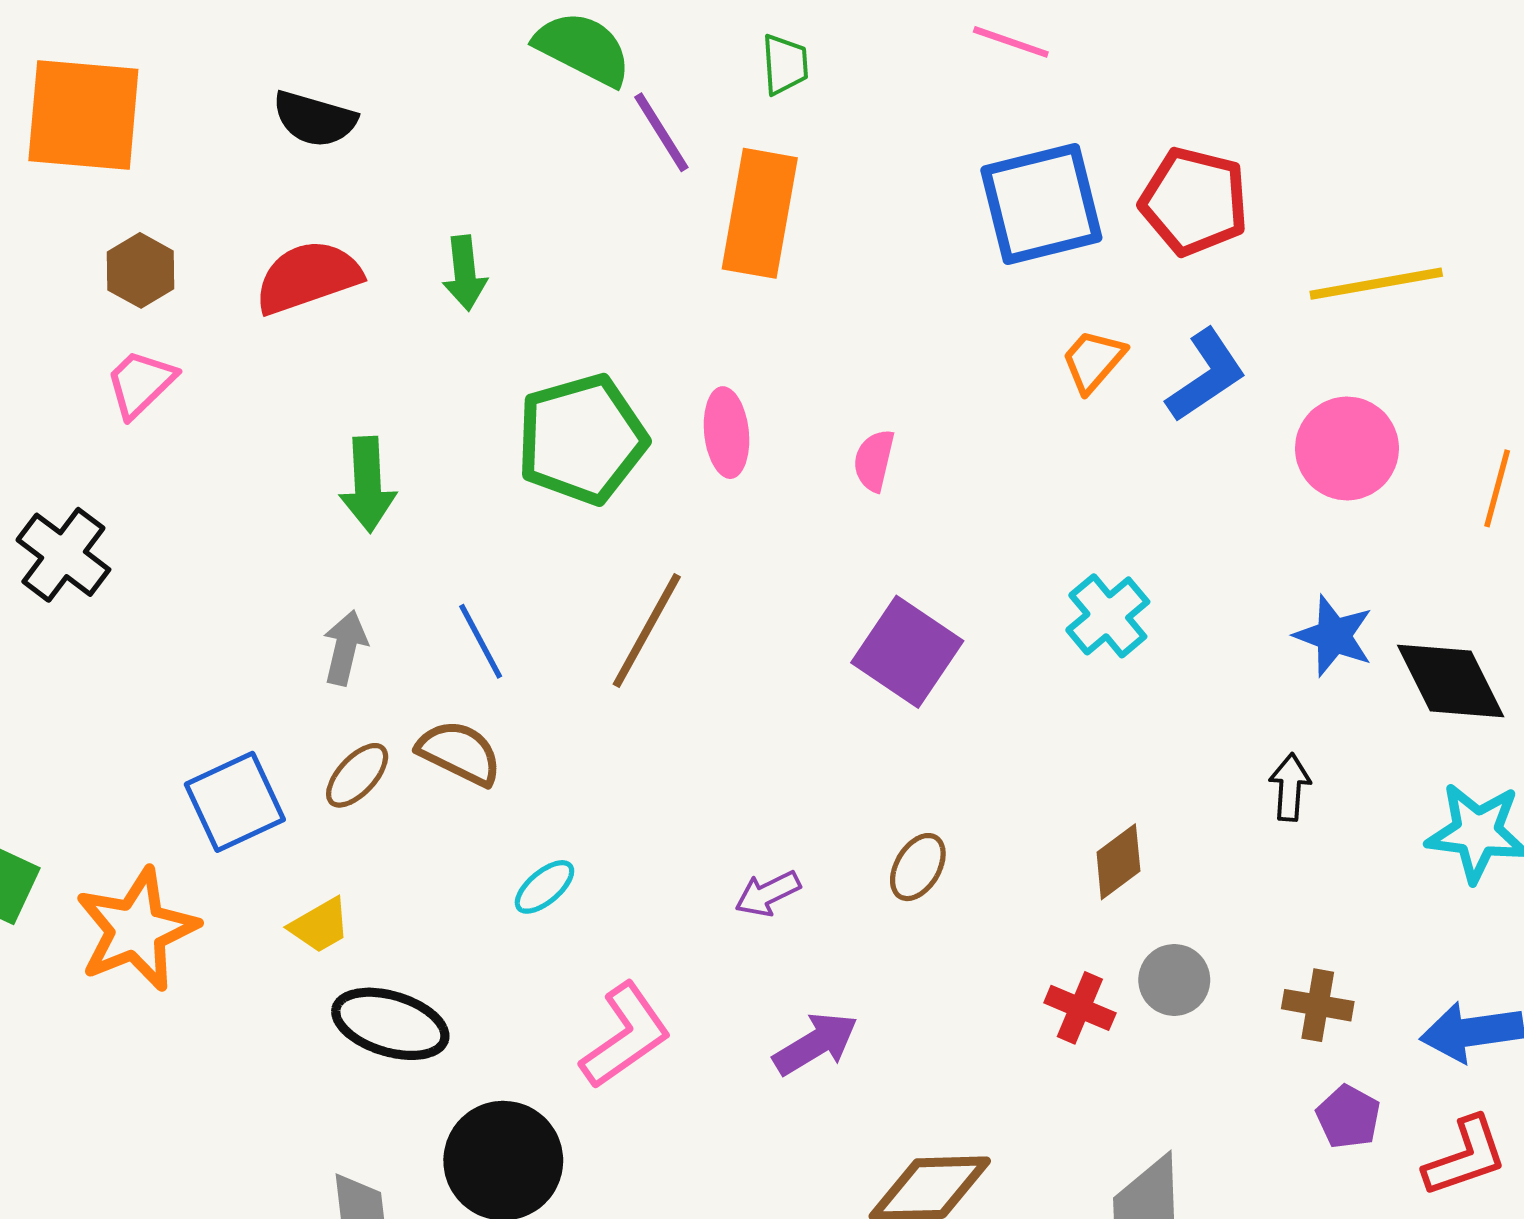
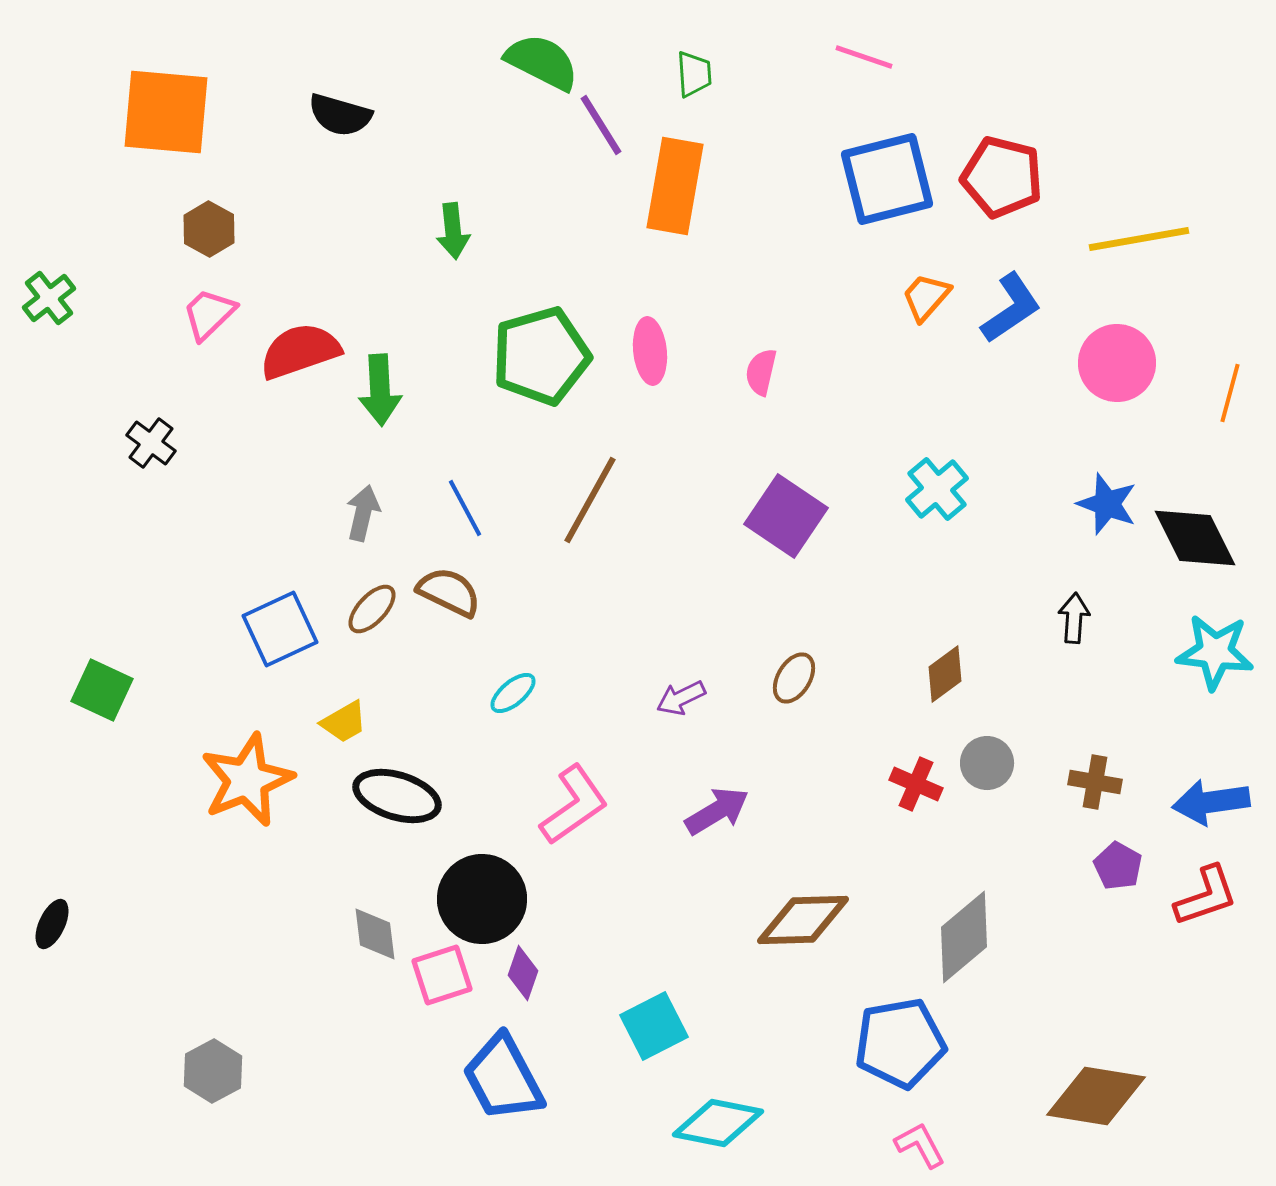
red semicircle: (308, 277) -> (300, 351), moved
black cross: (63, 555) -> (151, 443), size x0.7
orange star: (137, 929) -> (247, 780), moved

